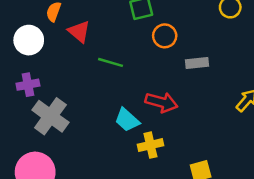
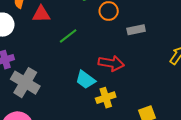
red triangle: (79, 32) -> (41, 14), turned -36
green line: (110, 62) -> (68, 36), turned -48

